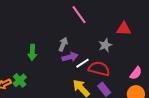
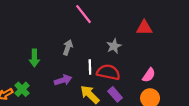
red triangle: (124, 29) -> (144, 28), moved
purple arrow: (70, 57) -> (63, 80), moved
white line: (83, 63) -> (90, 67), turned -56

